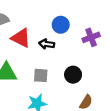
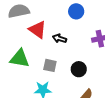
blue circle: (61, 25) -> (76, 11), moved

